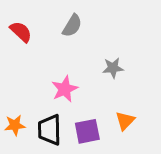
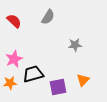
pink star: (65, 89) -> (14, 59), moved
black trapezoid: (50, 130) -> (33, 74), moved, turned 75

